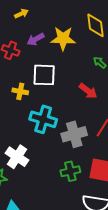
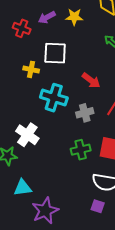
yellow star: (63, 38) -> (74, 17), size x0.7
red arrow: (88, 91) -> (91, 80), moved
gray cross: (74, 134) -> (85, 113), size x0.7

